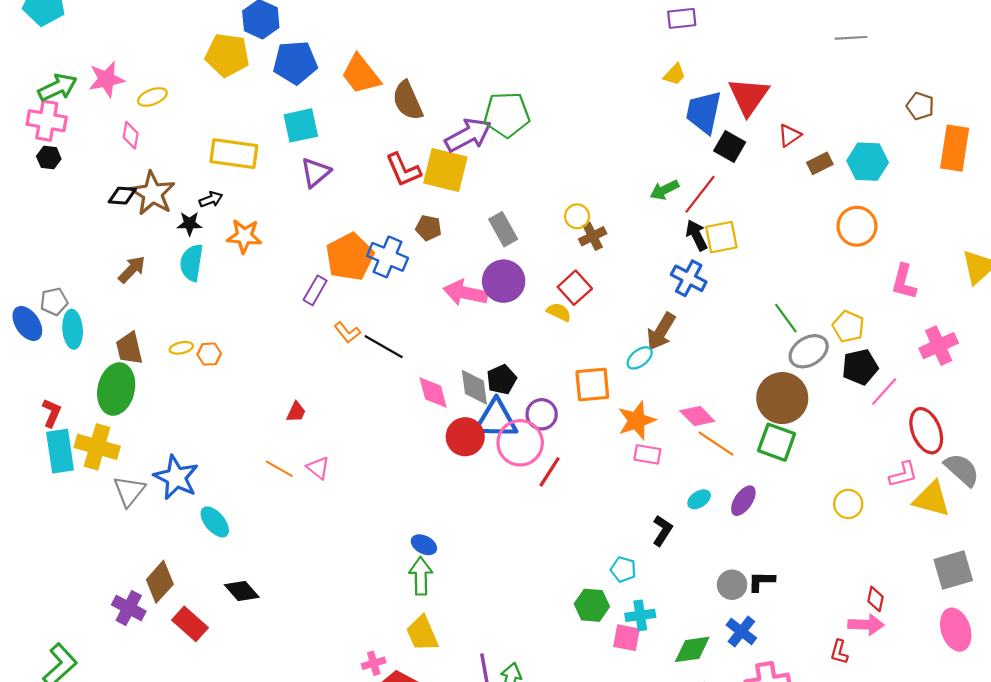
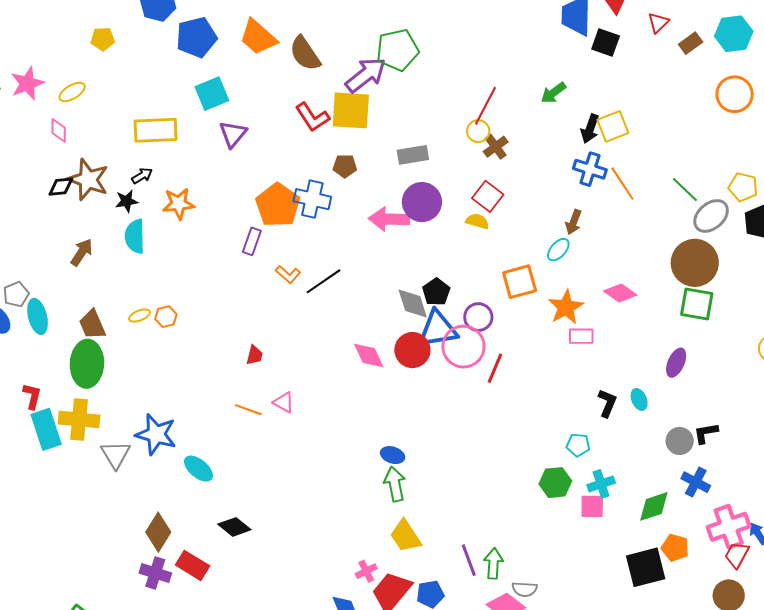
yellow pentagon: (227, 55) -> (103, 39), moved, size x0.6
red line: (700, 194) -> (486, 106), moved
gray rectangle: (503, 229) -> (413, 155), turned -60
black arrow: (697, 235) -> (590, 129), turned -124
brown arrow: (661, 331) -> (573, 222), size x0.7
black line: (384, 347) -> (323, 281), turned -54
pink diamond: (433, 392) -> (369, 355), moved
orange line: (716, 444) -> (622, 184), moved, turned 33
cyan ellipse: (699, 499) -> (639, 399), moved, turned -70
purple cross: (129, 608) -> (155, 573), moved

